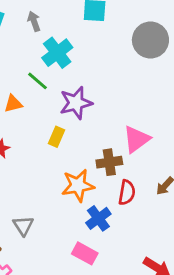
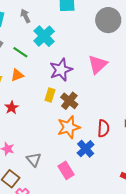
green line: (37, 81) -> (20, 52), moved
pink triangle: (136, 139) -> (98, 64), moved
brown cross: (109, 162) -> (69, 101), moved, turned -36
pink rectangle: (85, 253) -> (66, 170), moved, turned 36

